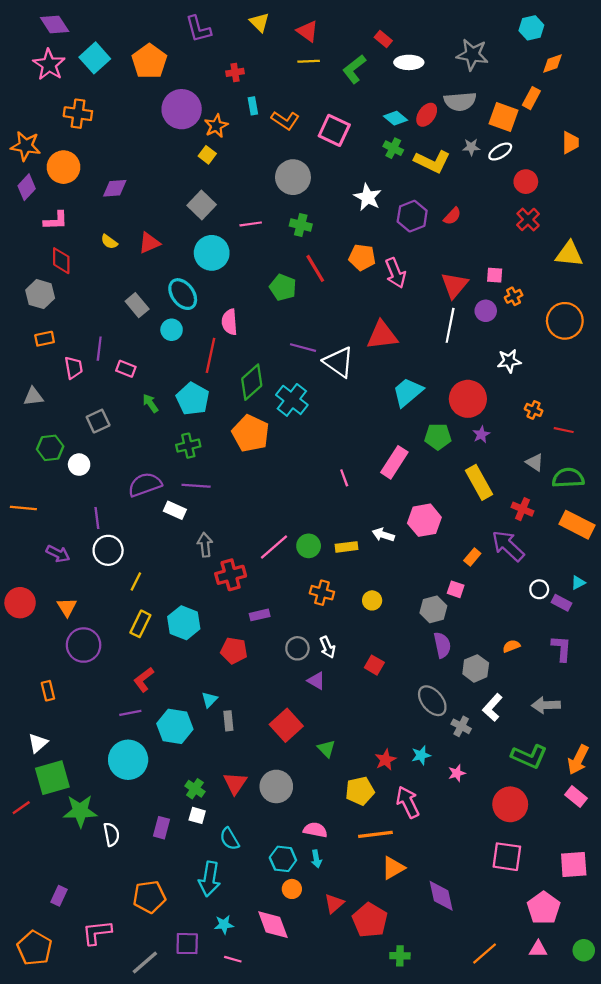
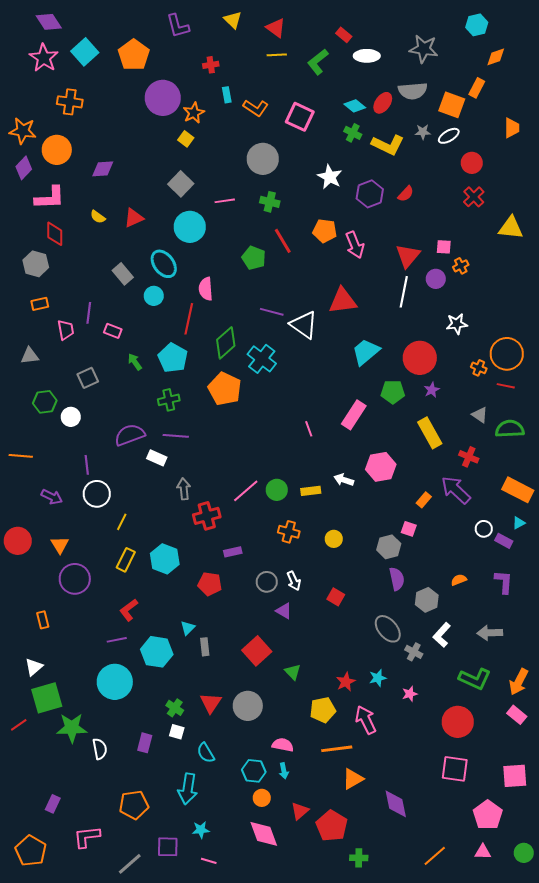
pink L-shape: (56, 221) -> (50, 198), size x1.4
orange circle: (565, 321) -> (507, 354), moved
orange rectangle: (577, 525) -> (518, 490), moved
pink diamond: (273, 925) -> (264, 834), moved

